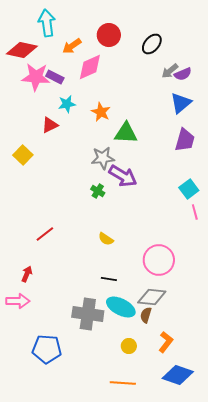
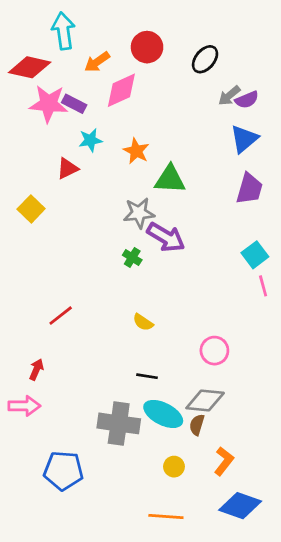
pink circle: (159, 260) -> (214, 351), size x0.7

